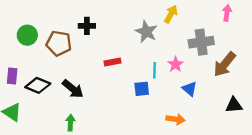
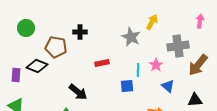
green circle: (27, 35) -> (26, 28), moved
black diamond: (38, 85) -> (37, 66), moved
black arrow: (73, 89) -> (78, 92), moved
black triangle: (234, 105) -> (195, 100), moved

